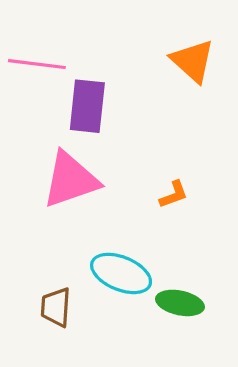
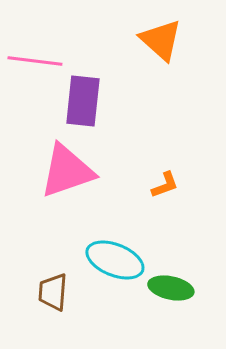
orange triangle: (193, 61) -> (161, 40), moved

